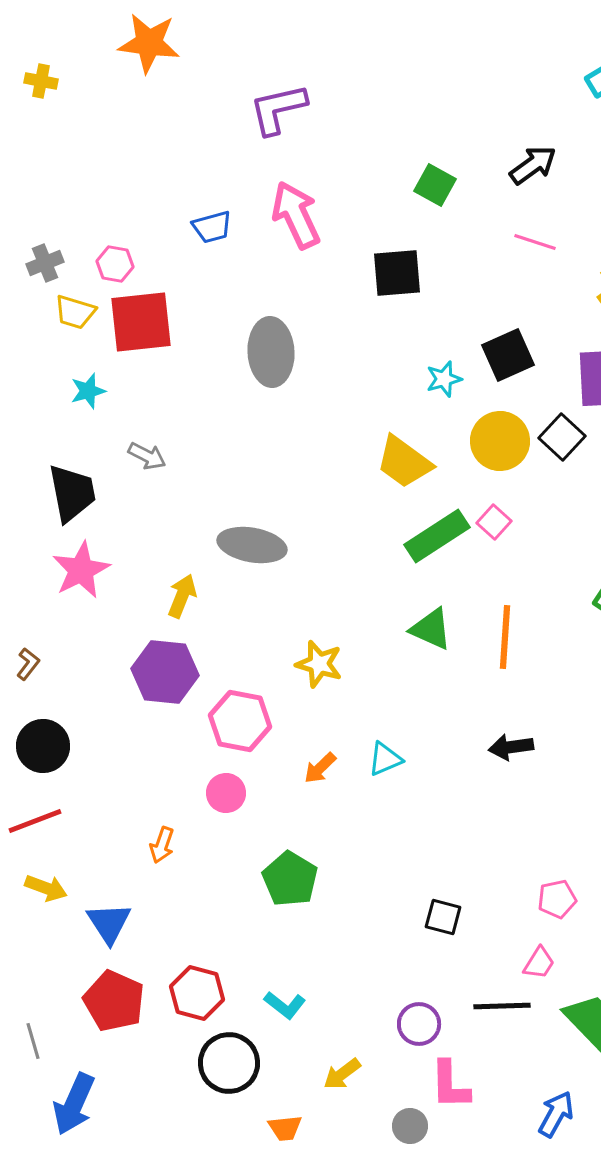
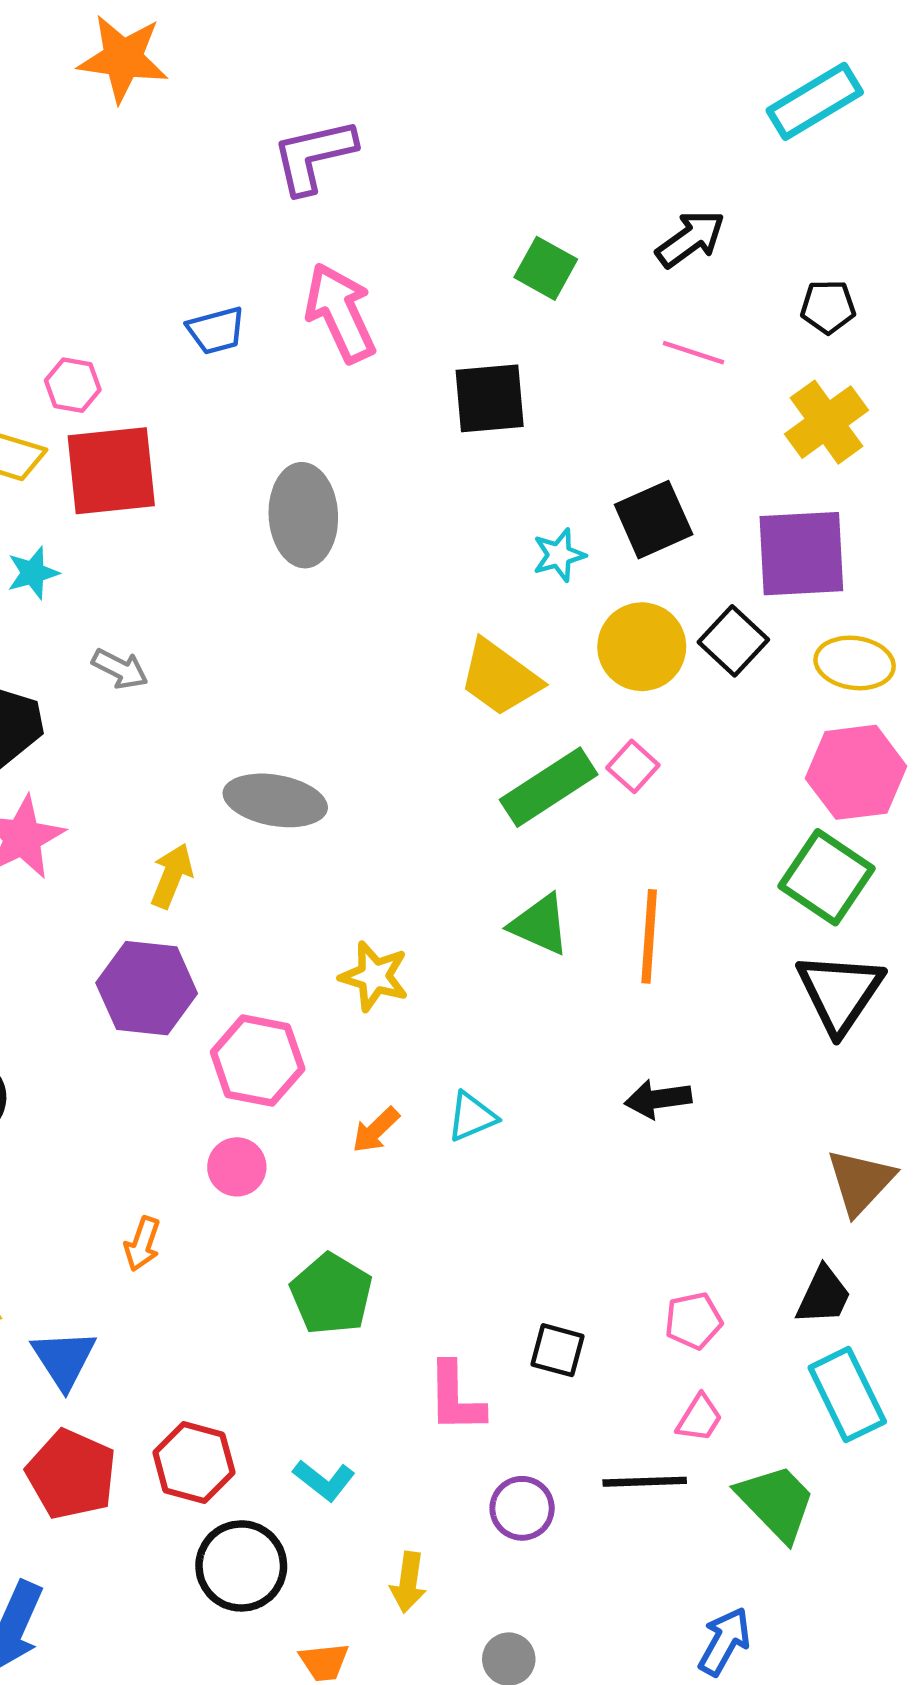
pink pentagon: (557, 899) -> (693, 1321), moved
yellow arrow: (342, 1074) -> (408, 1582), turned -45
pink L-shape: (450, 1085) -> (456, 1397), moved

